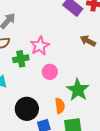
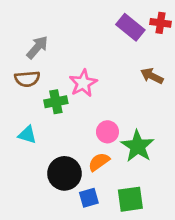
pink circle: (50, 72) -> (107, 132), moved
orange semicircle: (60, 106) -> (99, 162), moved, turned -119

